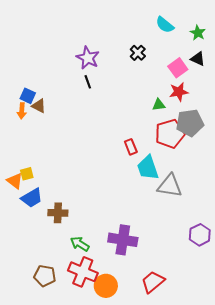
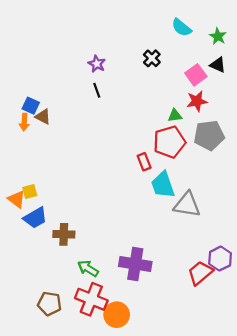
purple star: (88, 58) -> (97, 64), size x0.7
red pentagon: (170, 134) -> (169, 142), moved
red trapezoid: (153, 282) -> (200, 273), moved

